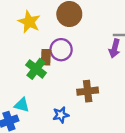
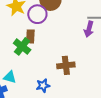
purple circle: (61, 50) -> (37, 14), moved

